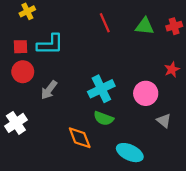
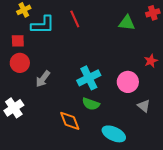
red line: (105, 23) -> (75, 19), moved
red cross: (174, 26) -> (153, 13), moved
cyan L-shape: (50, 44) -> (43, 25), moved

